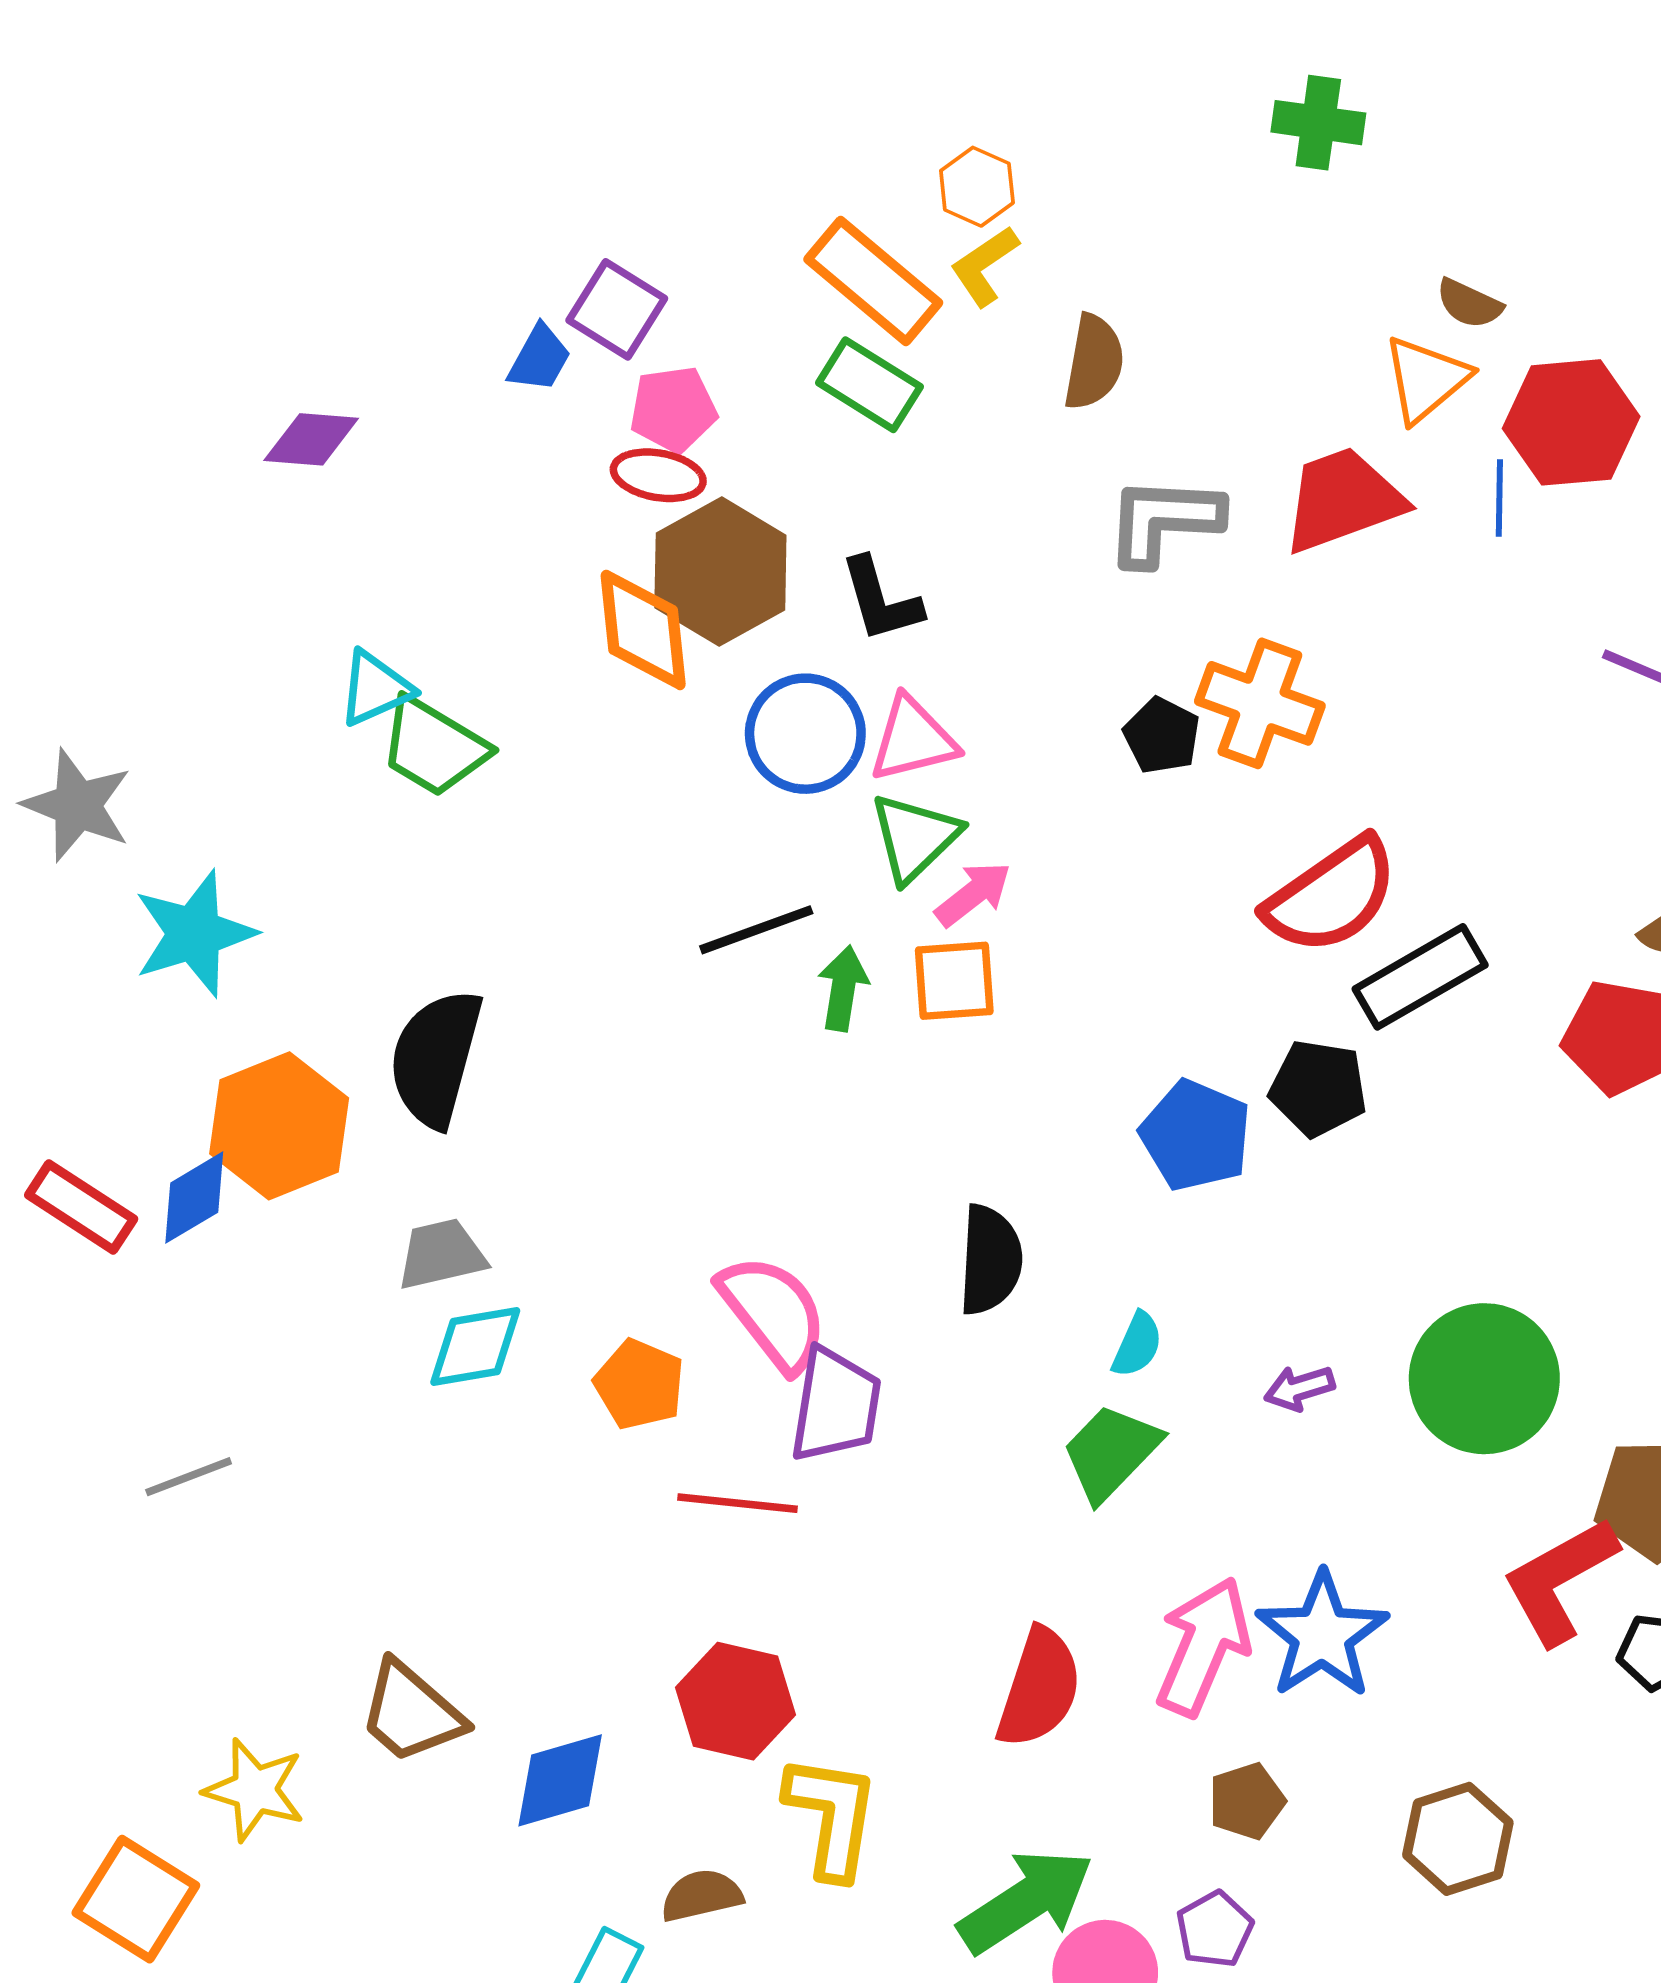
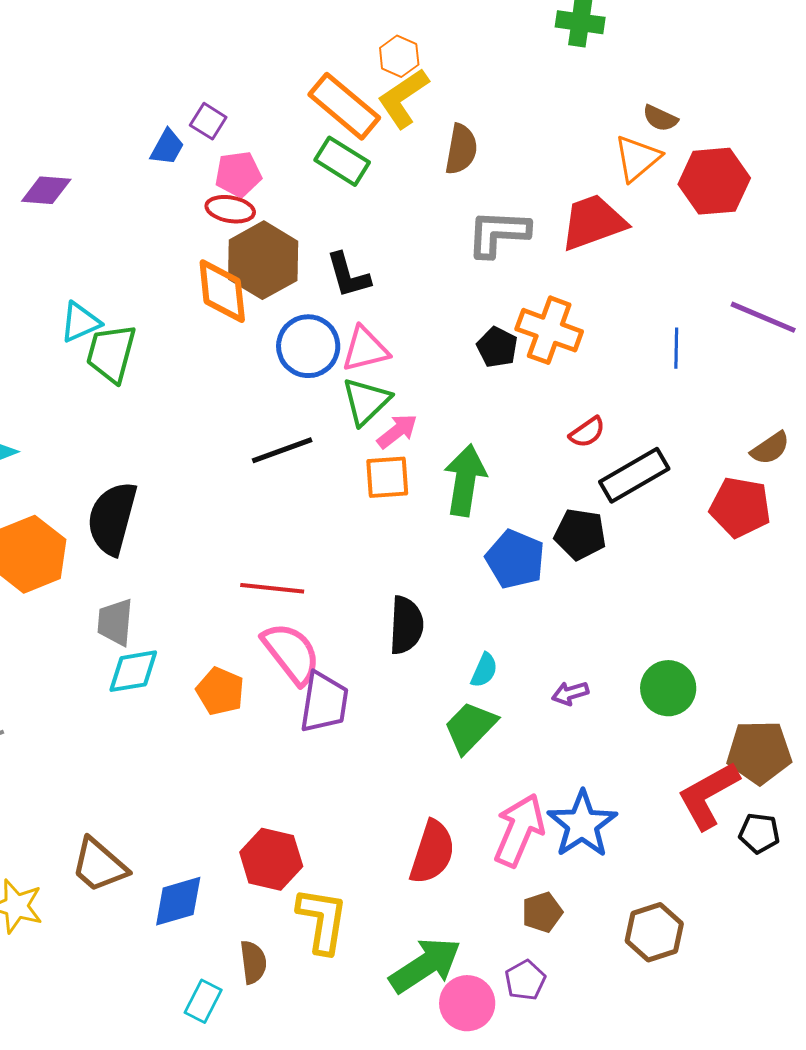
yellow L-shape: (984, 266) -> (403, 98), size x1.4
purple square: (617, 309) -> (208, 121), size x0.7
blue line: (1499, 498) -> (676, 348), moved
green trapezoid: (434, 747) -> (111, 353), turned 74
red semicircle: (1332, 896) -> (587, 432), size x0.5
green arrow: (843, 988) -> (465, 480), moved, size x1.6
gray trapezoid: (441, 1254) -> (115, 622), turned -72
green circle: (1484, 1379) -> (668, 688), size x0.7
red line: (737, 1503) -> (272, 588), moved
brown semicircle: (702, 1895) -> (253, 962), turned 96

